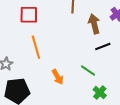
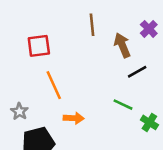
orange arrow: (58, 77) -> (74, 118), moved, turned -49
green cross: (100, 93) -> (149, 122), moved

